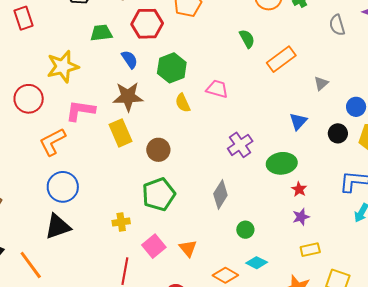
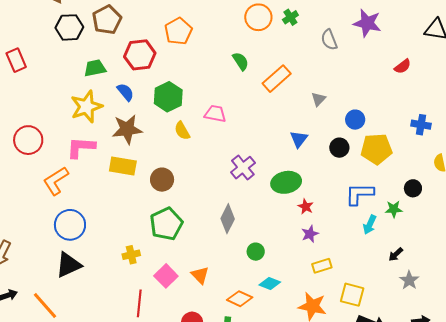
yellow star: (63, 67) -> (86, 107), moved
yellow rectangle: (120, 133) -> (123, 166), turned -52

